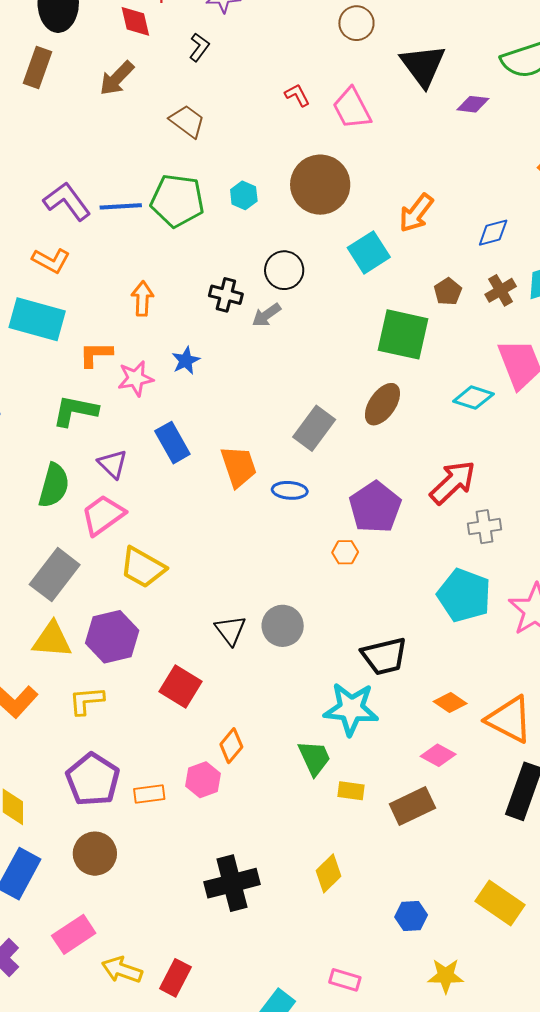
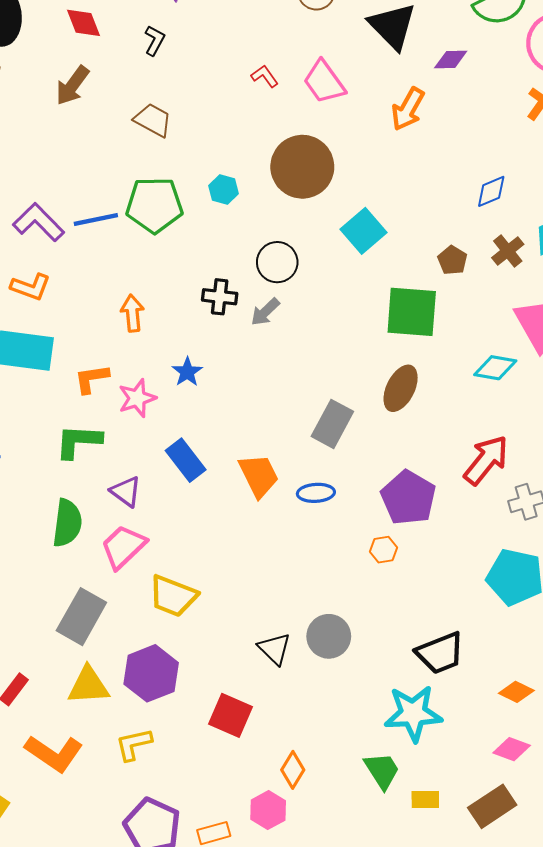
orange arrow: (416, 213) -> (408, 109), moved

